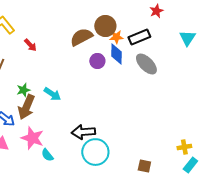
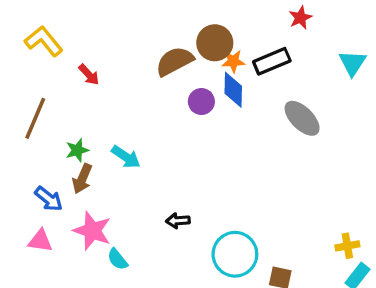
gray ellipse: (146, 64) -> (302, 118), moved
brown arrow: (26, 107) -> (82, 179), size x0.7
black arrow: (83, 132) -> (178, 221), size x0.6
cyan circle: (95, 152) -> (235, 254), moved

